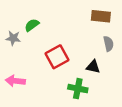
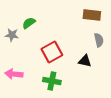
green cross: (78, 89) -> (52, 81), moved

